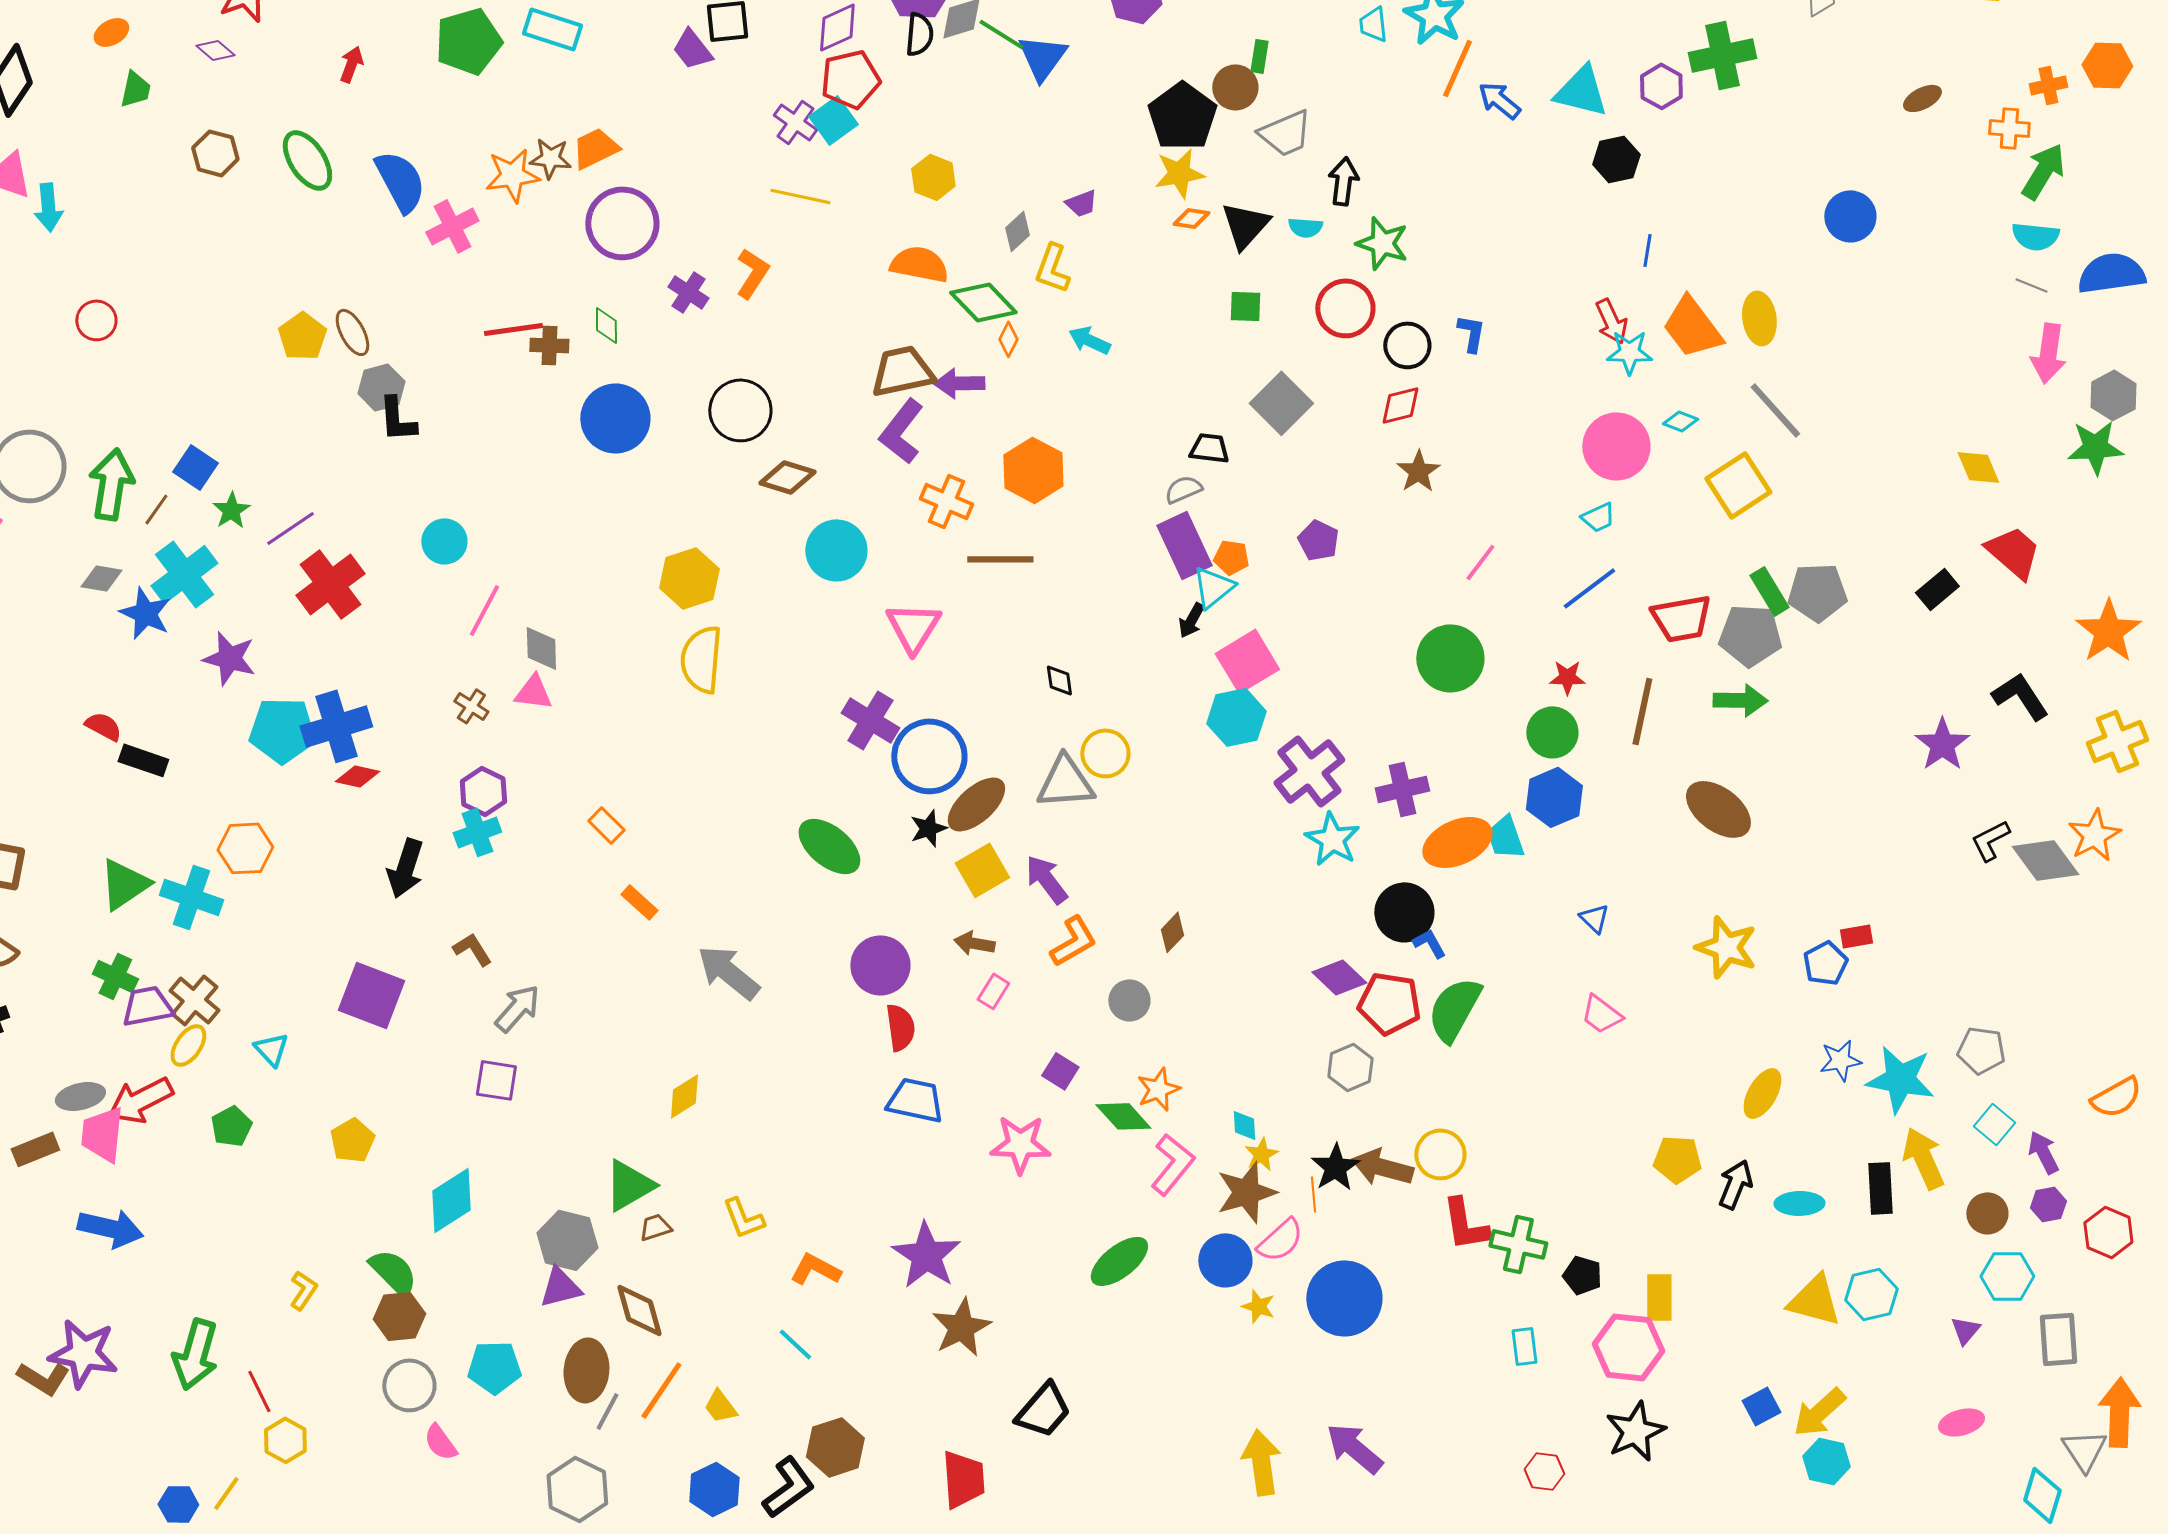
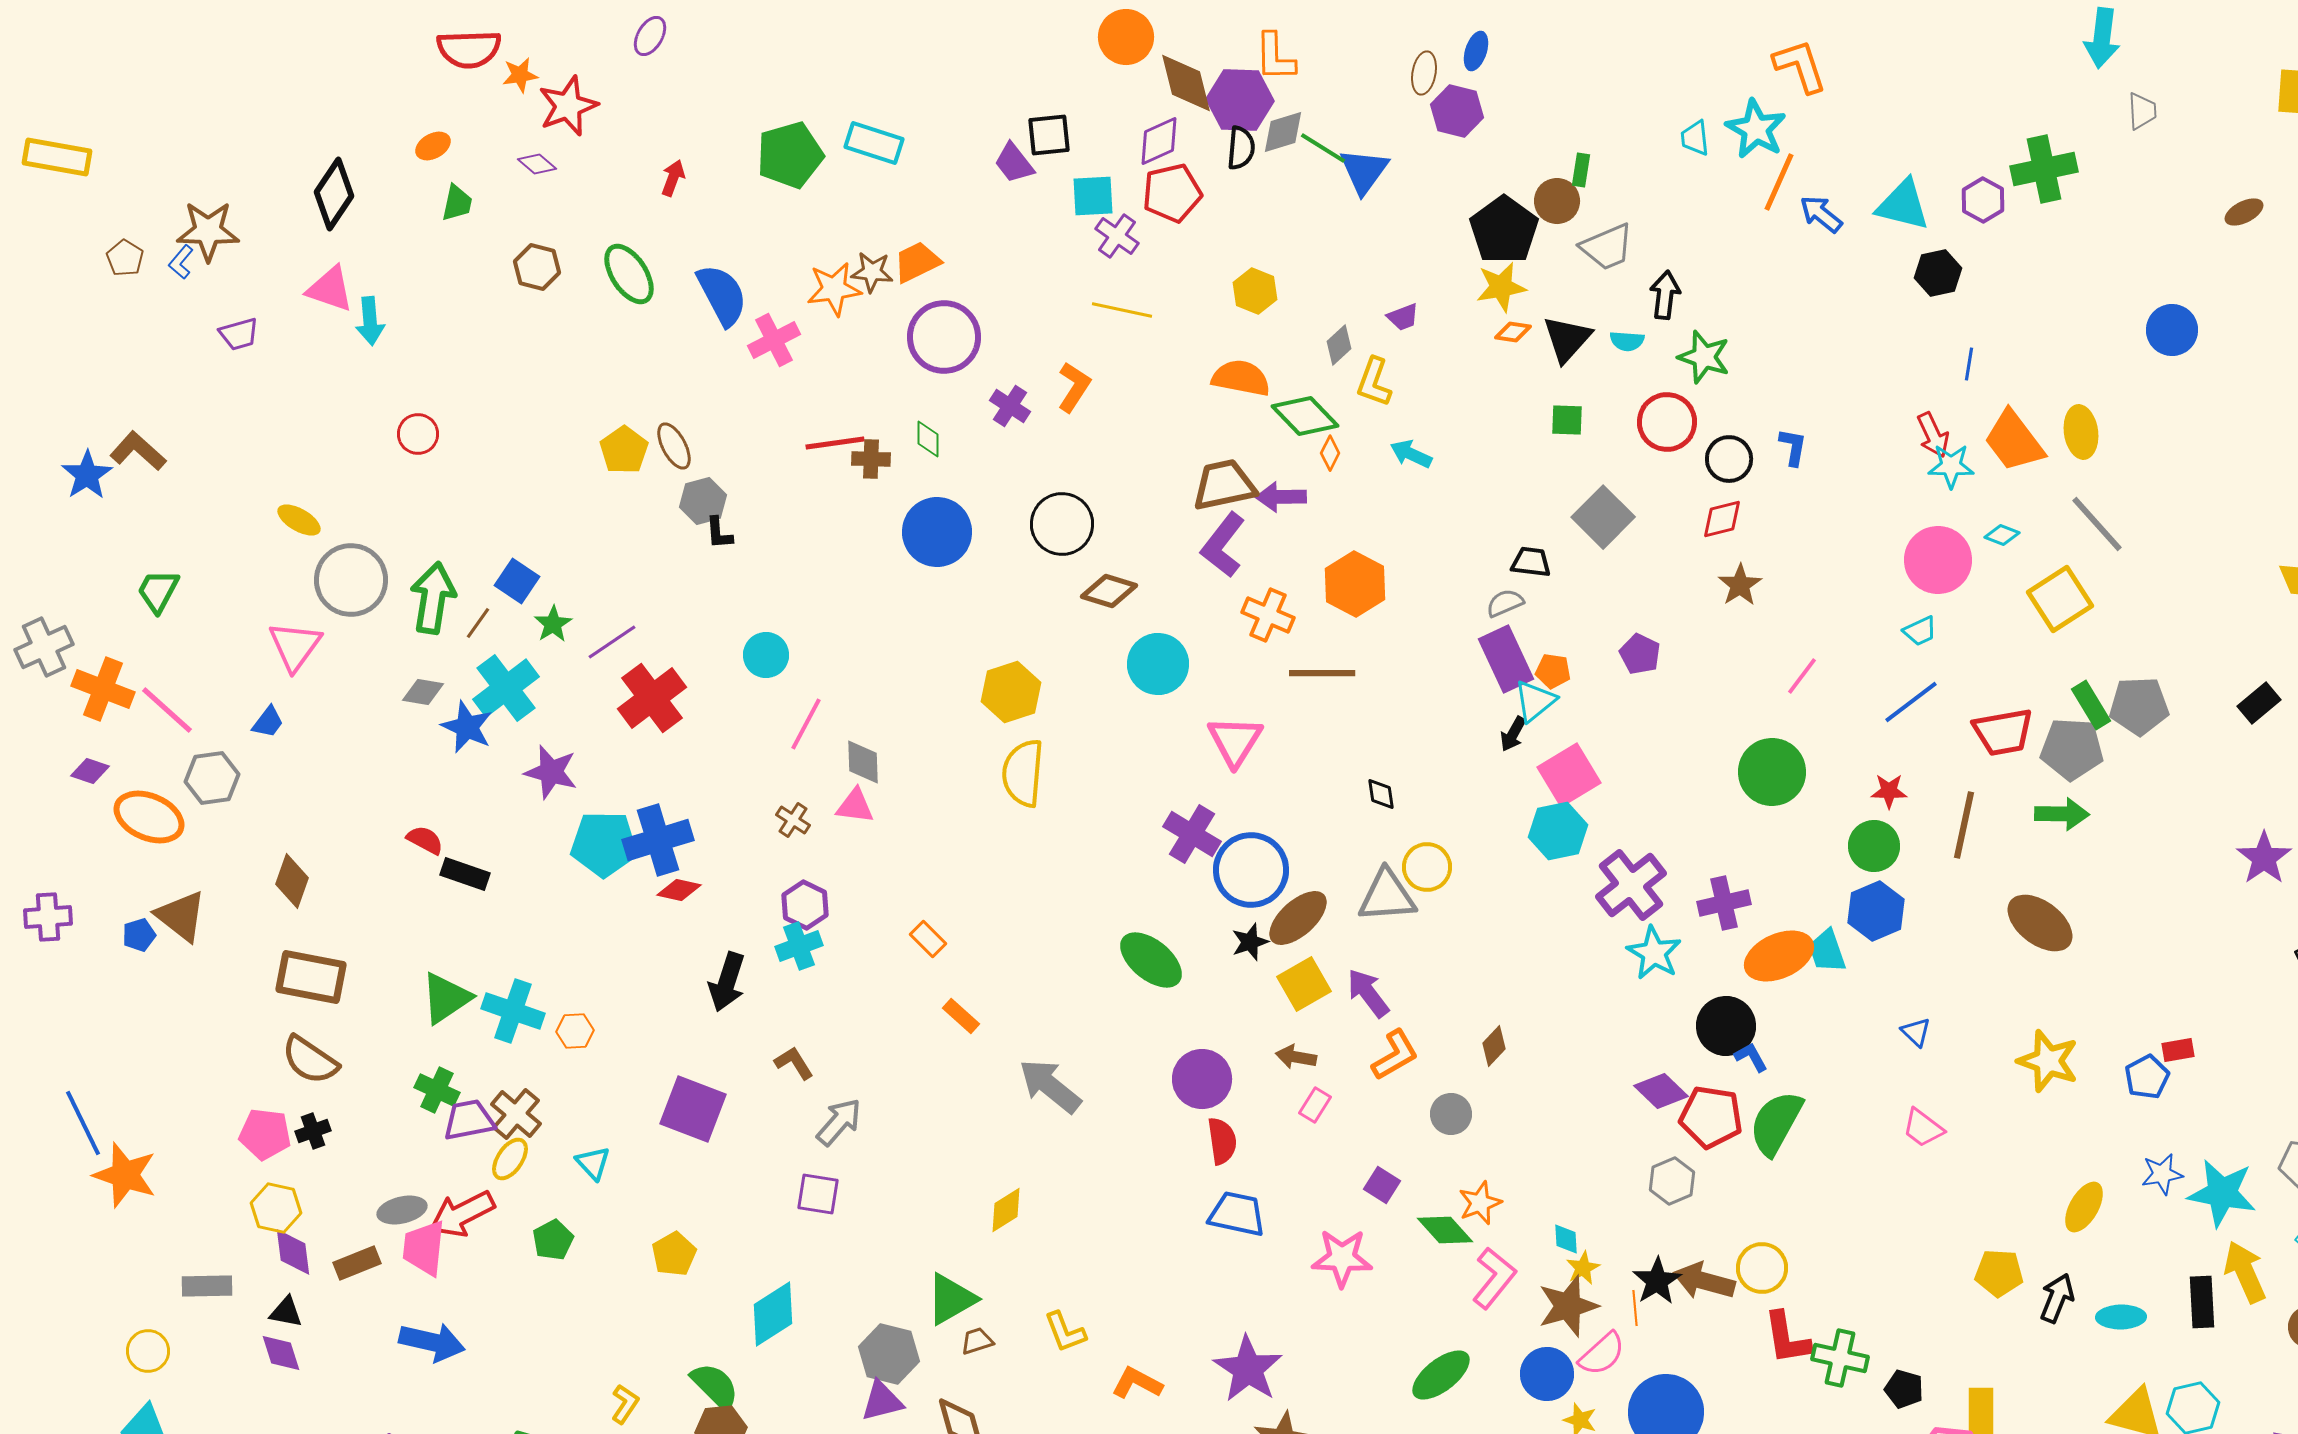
cyan square: (833, 120) -> (1093, 196), moved, turned 33
black L-shape: (397, 419) -> (719, 533), size x0.7
orange hexagon: (245, 848) -> (575, 1031), moved, size x0.7

